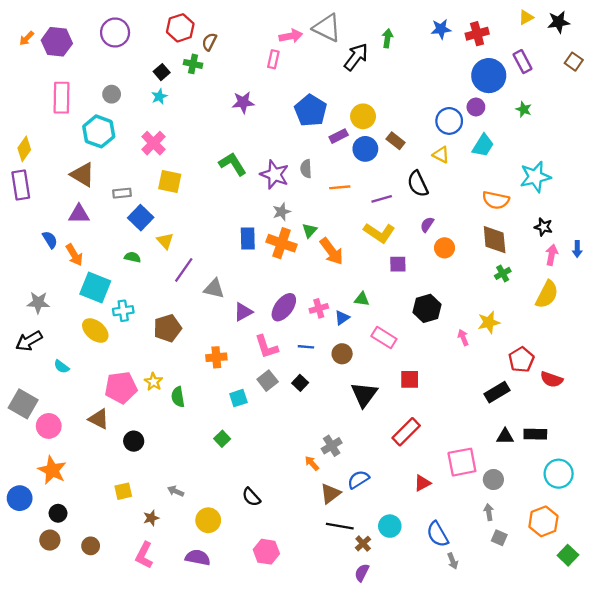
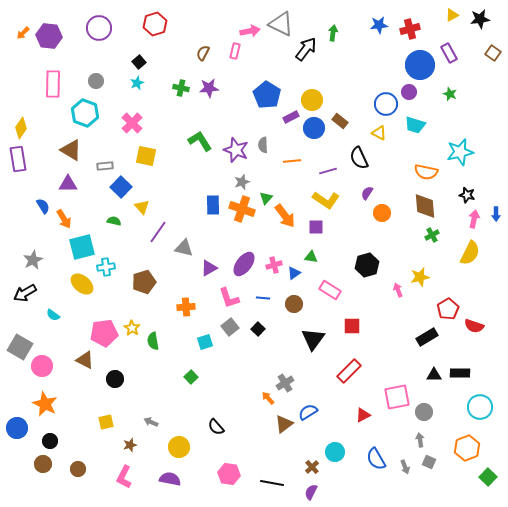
brown semicircle: (209, 42) -> (203, 53), moved
green cross: (193, 64) -> (181, 88), moved
cyan trapezoid: (483, 145) -> (415, 125), turned 75
purple square: (398, 264) -> (316, 227), moved
cyan square: (95, 287) -> (82, 247), turned -36
gray star: (38, 303) -> (33, 260), turned -30
black line: (340, 526) -> (272, 483), moved
gray arrow: (453, 561) -> (405, 467), moved

